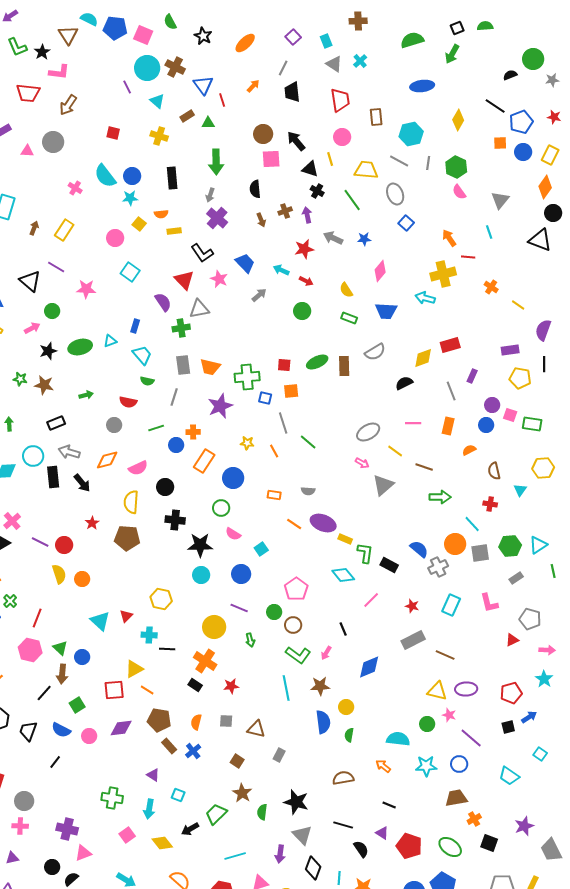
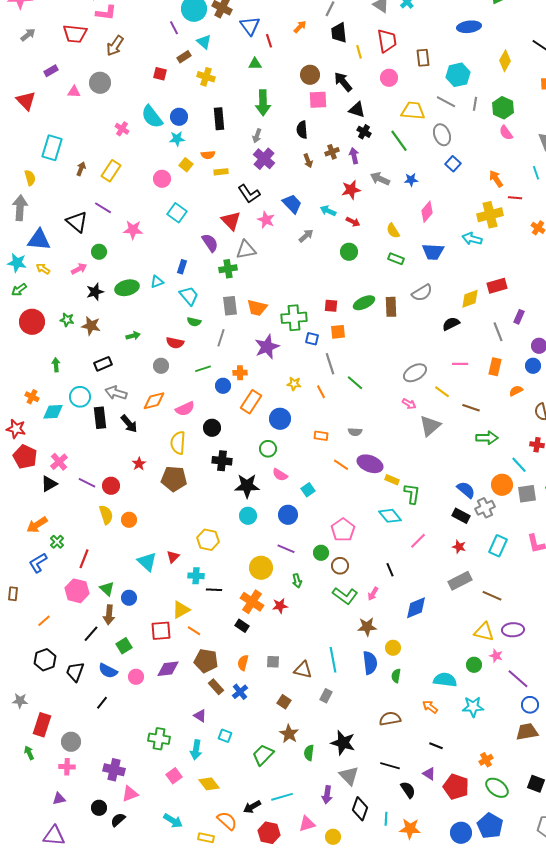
brown rectangle: (187, 116) -> (184, 57), moved
yellow line: (330, 159) -> (359, 52), moved
black rectangle: (389, 565) -> (461, 516), moved
red star: (231, 686) -> (280, 606), moved
cyan line: (286, 688) -> (333, 660), moved
blue circle: (459, 764) -> (530, 705), moved
brown trapezoid: (456, 798) -> (527, 732), moved
orange cross: (474, 819) -> (486, 760), moved
black arrow: (190, 829) -> (252, 807), moved

